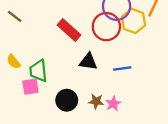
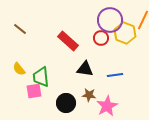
red circle: (106, 27) -> (101, 38), size x0.6
brown star: (96, 101) -> (89, 95), moved
pink star: (113, 104) -> (107, 106), size x1.5

